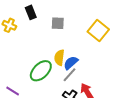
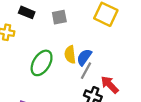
black rectangle: (31, 12) -> (27, 12), turned -32
green ellipse: (41, 71) -> (42, 63), moved

